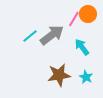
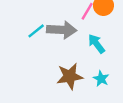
gray arrow: (52, 35) -> (62, 30), turned 40

